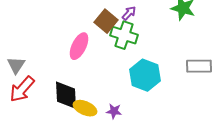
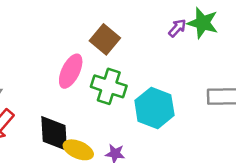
purple arrow: (129, 13) -> (177, 28), moved
green cross: (124, 35) -> (109, 86), moved

